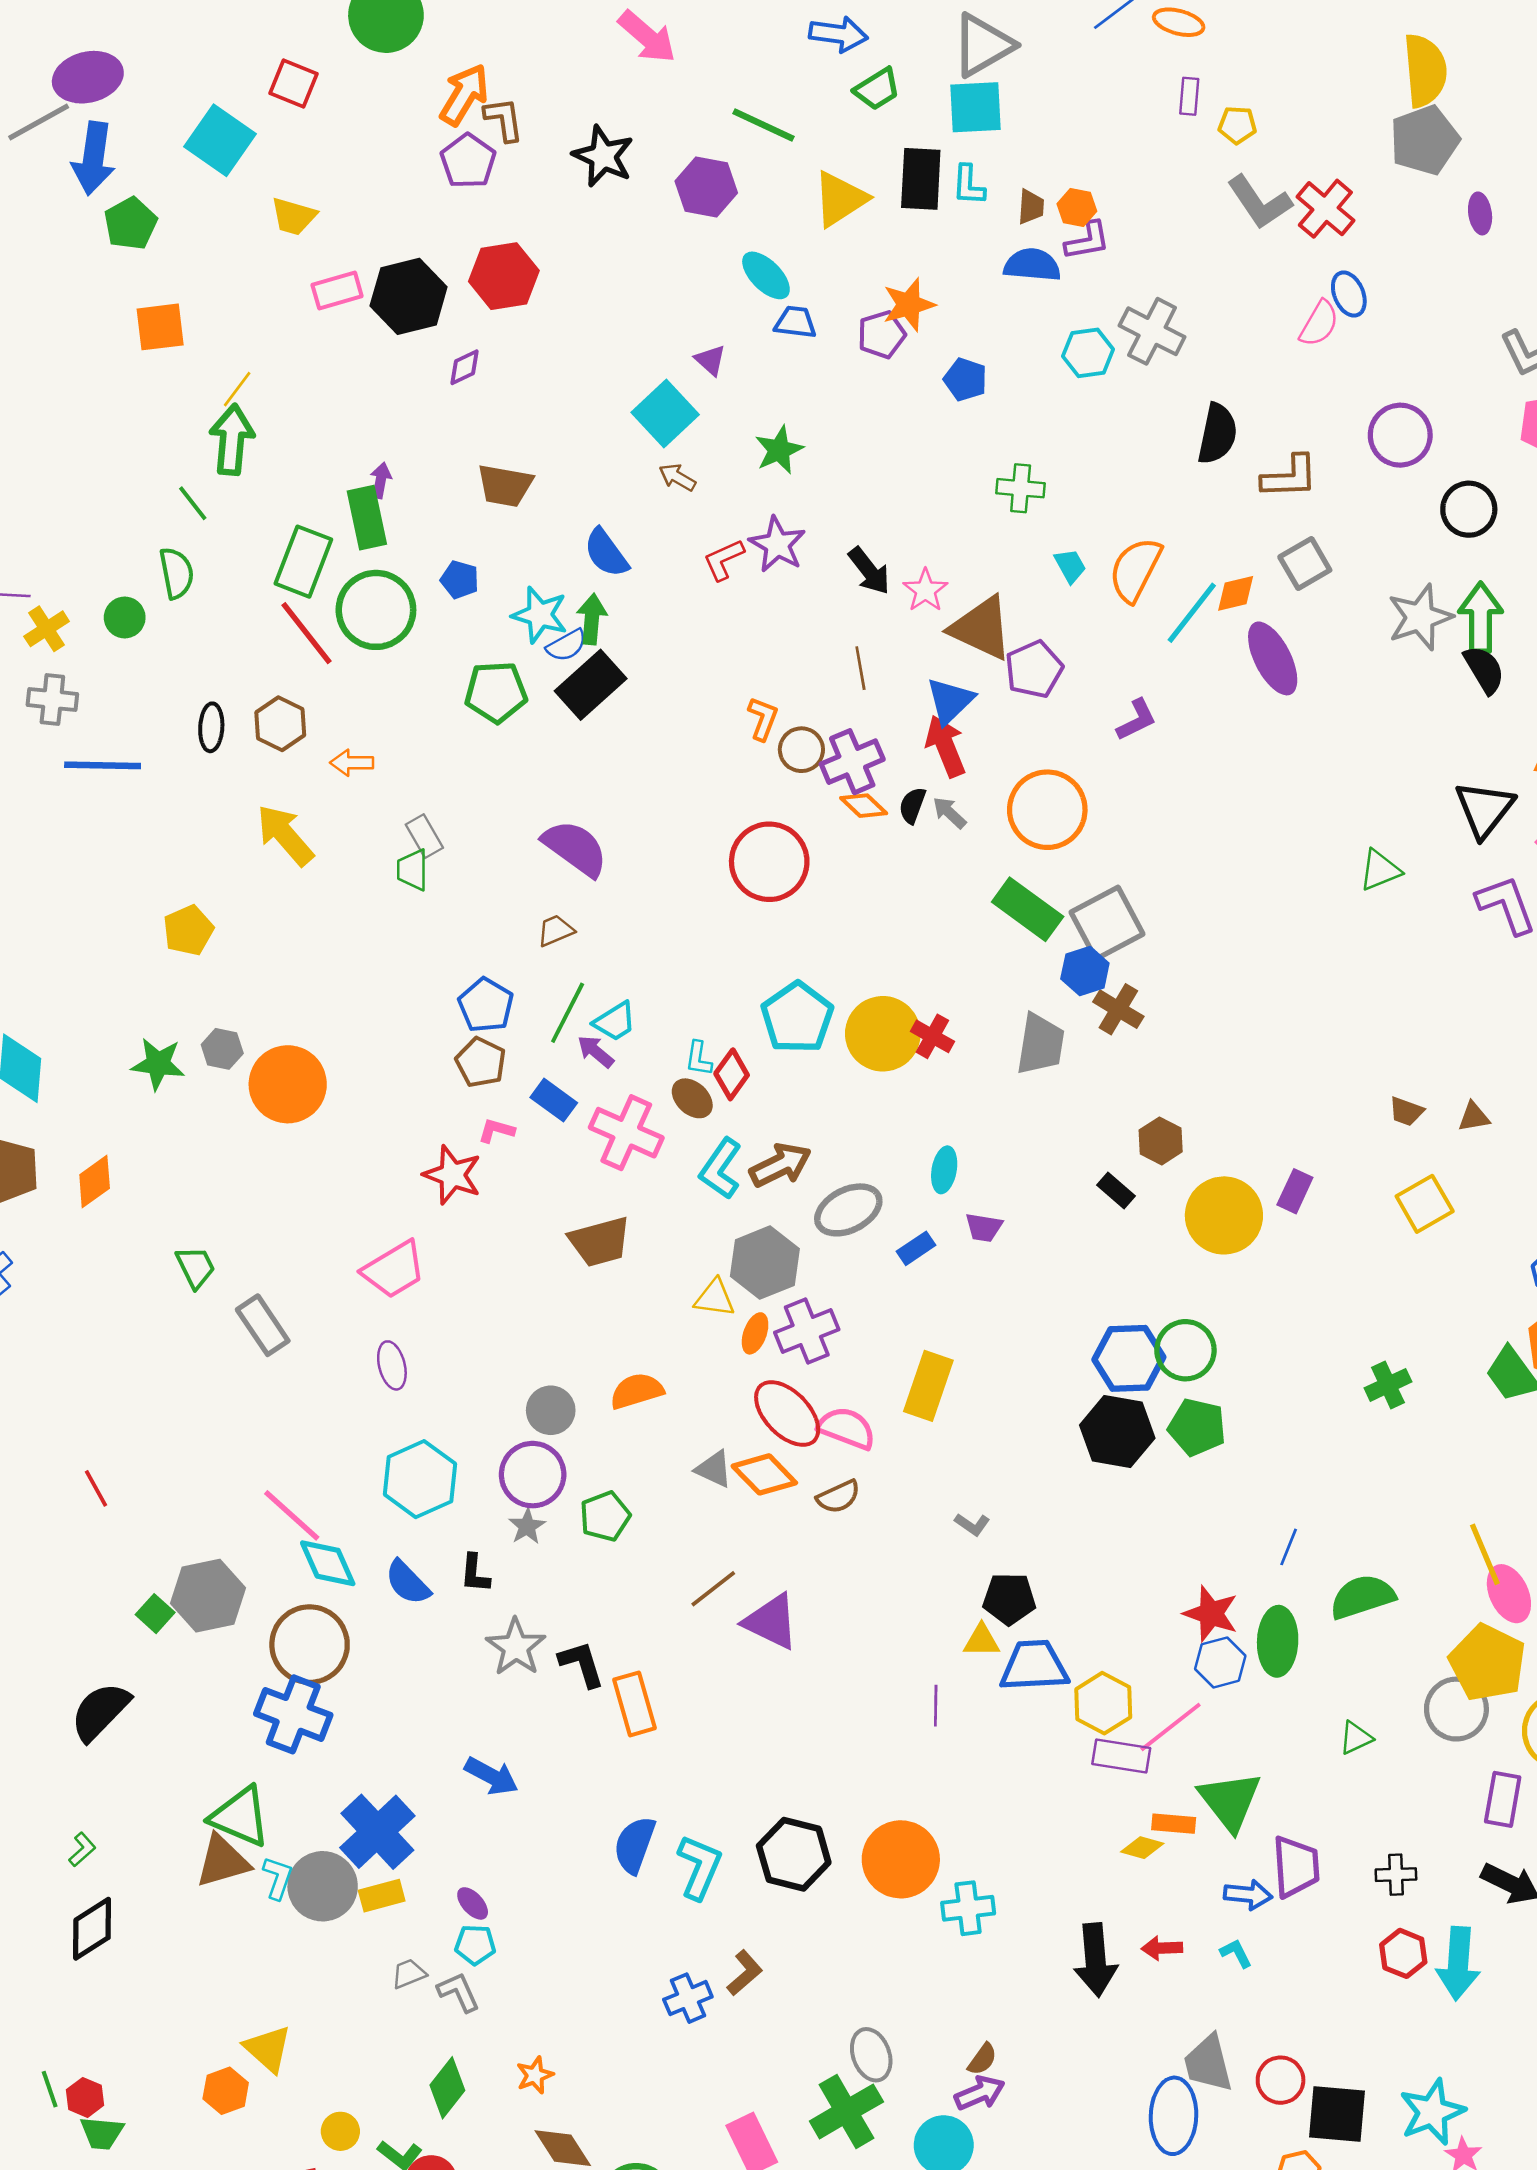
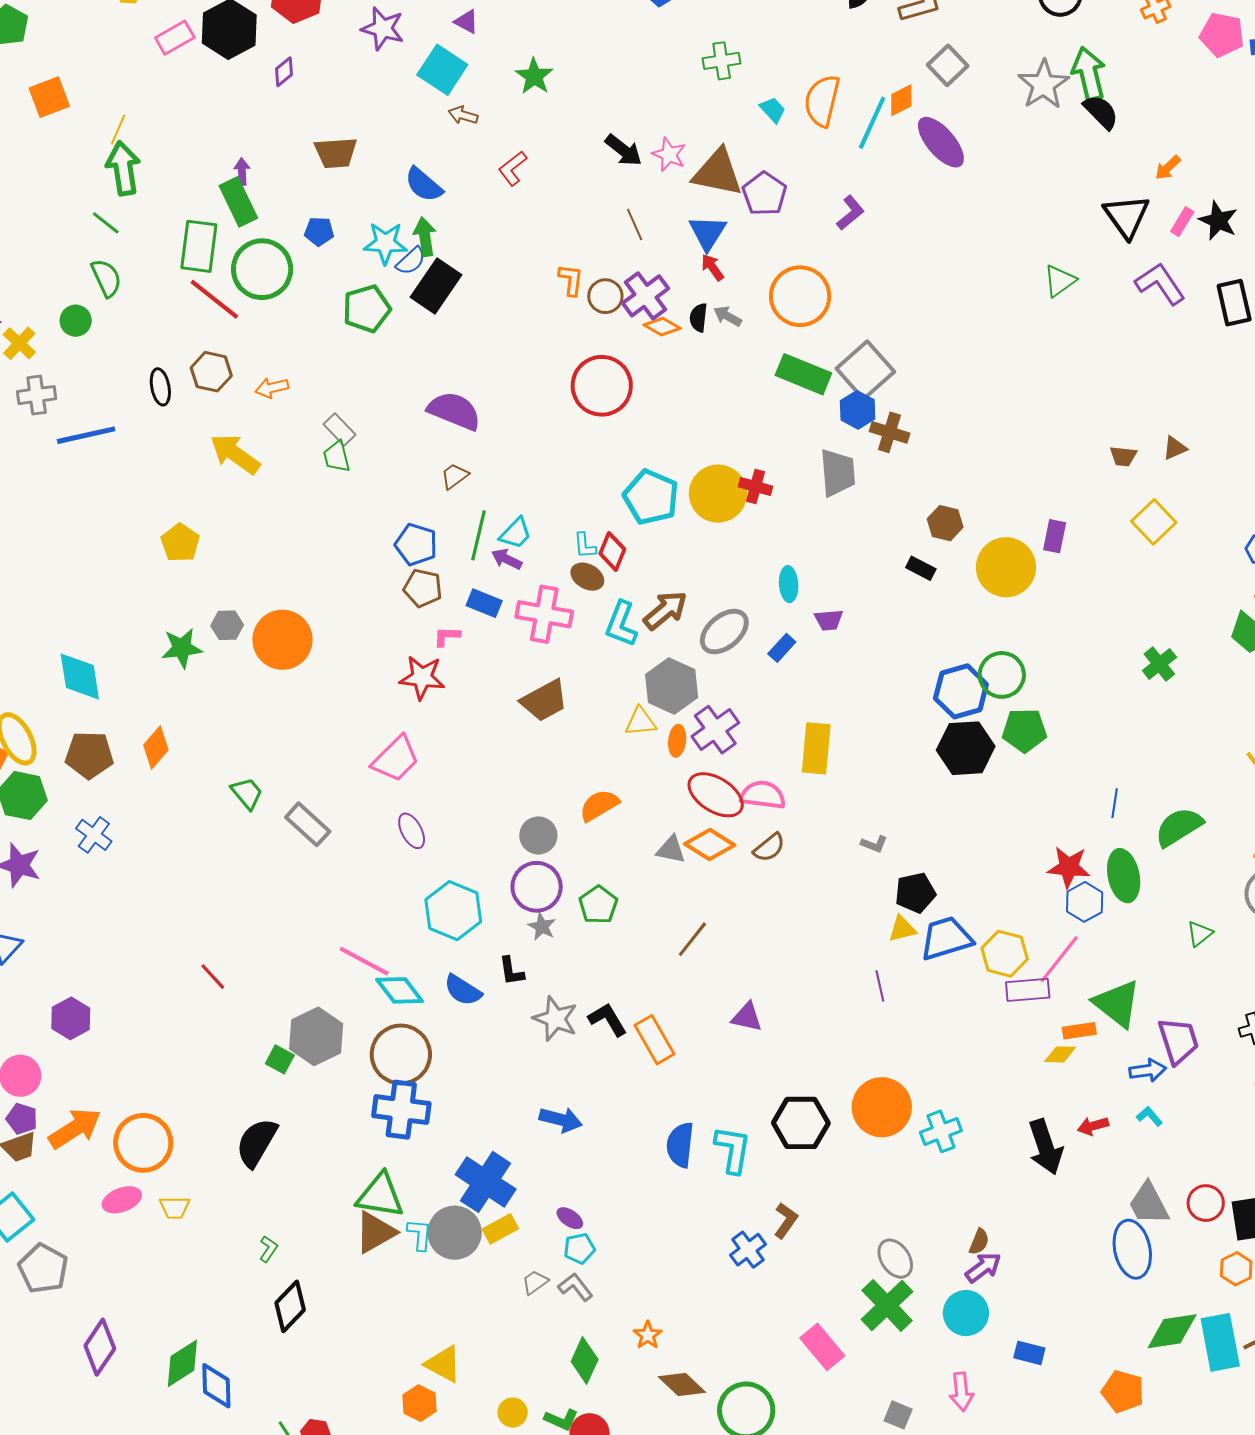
purple star: (777, 544) -> (383, 28), moved
red arrow: (945, 746) -> (712, 267), size x0.6
purple triangle: (771, 1622) -> (747, 1017), moved, size x0.7

